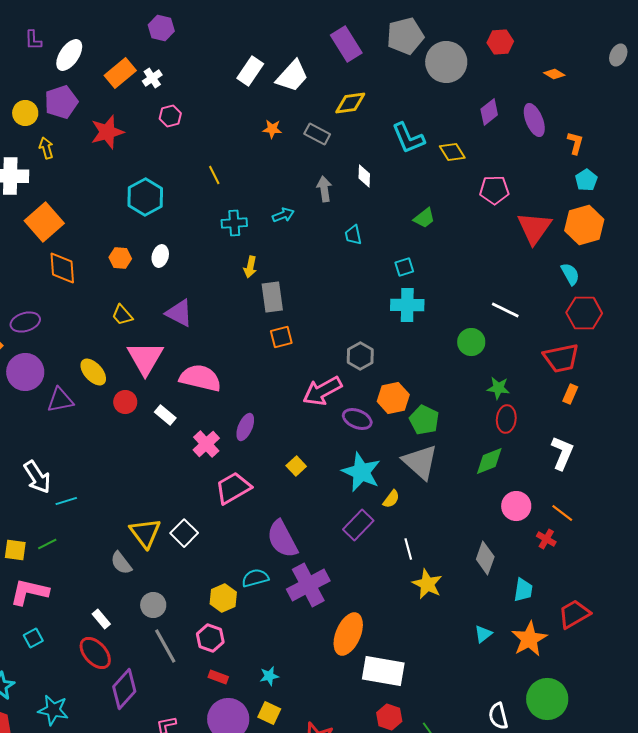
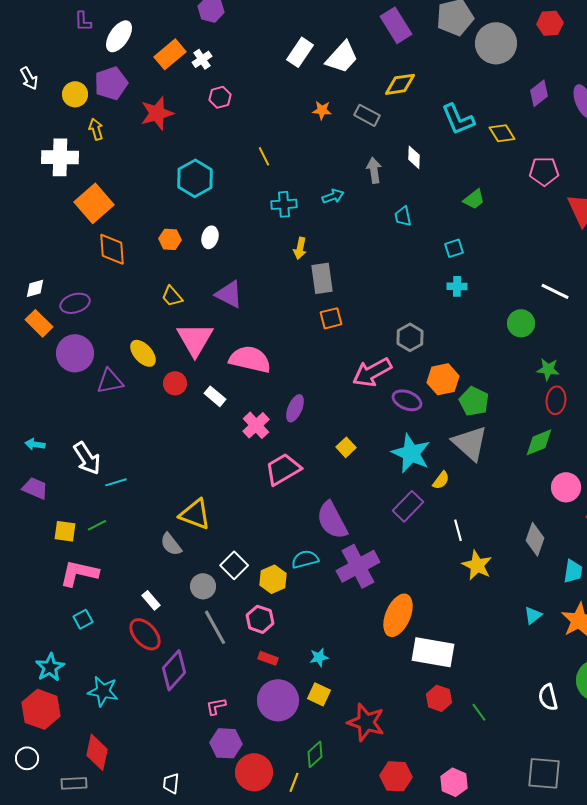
cyan cross: (407, 305) -> (457, 286), size x0.6
yellow triangle: (145, 533) -> (195, 514), turned -32
white square: (184, 533) -> (234, 565), moved

